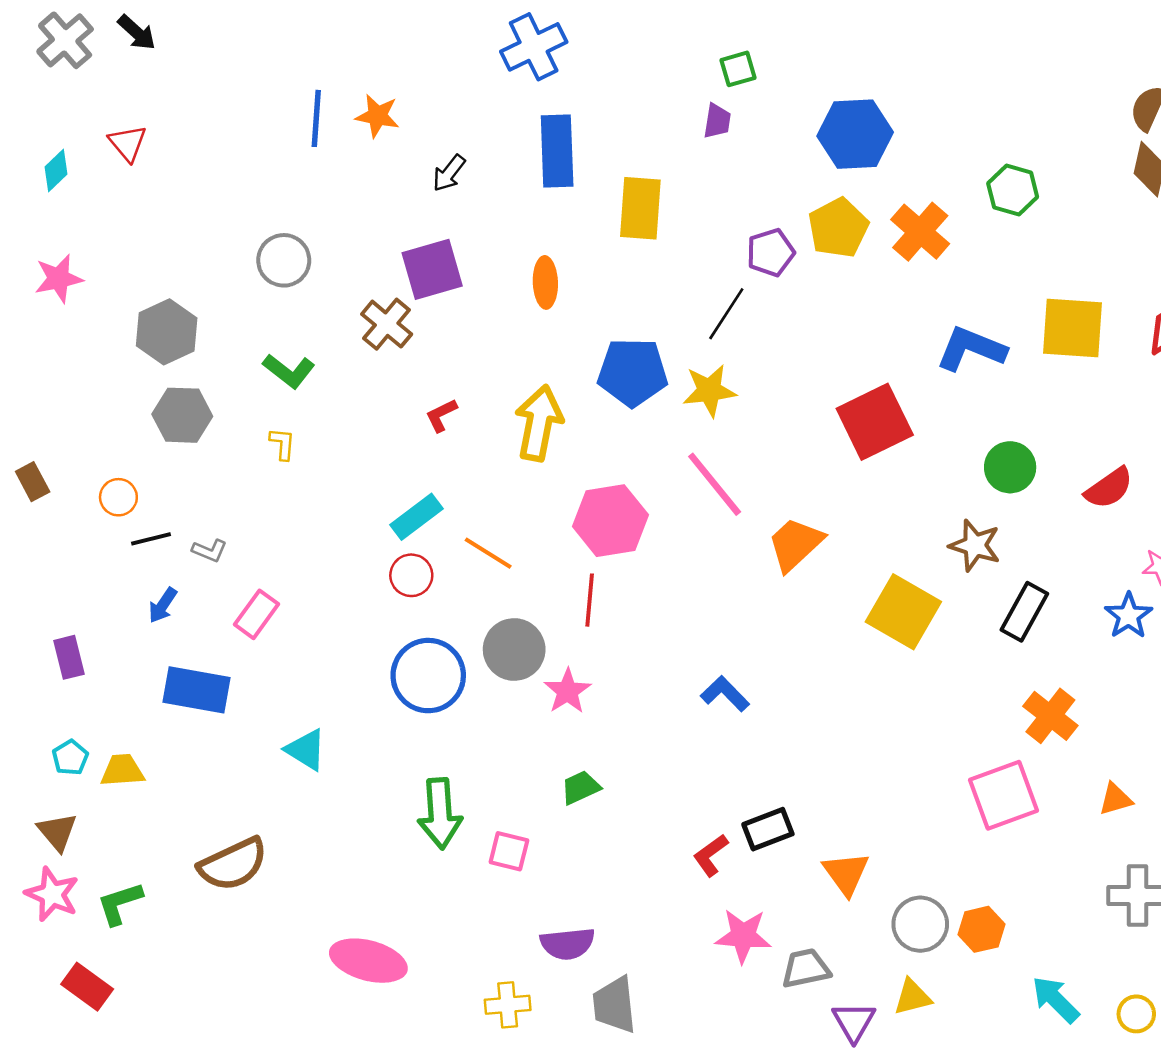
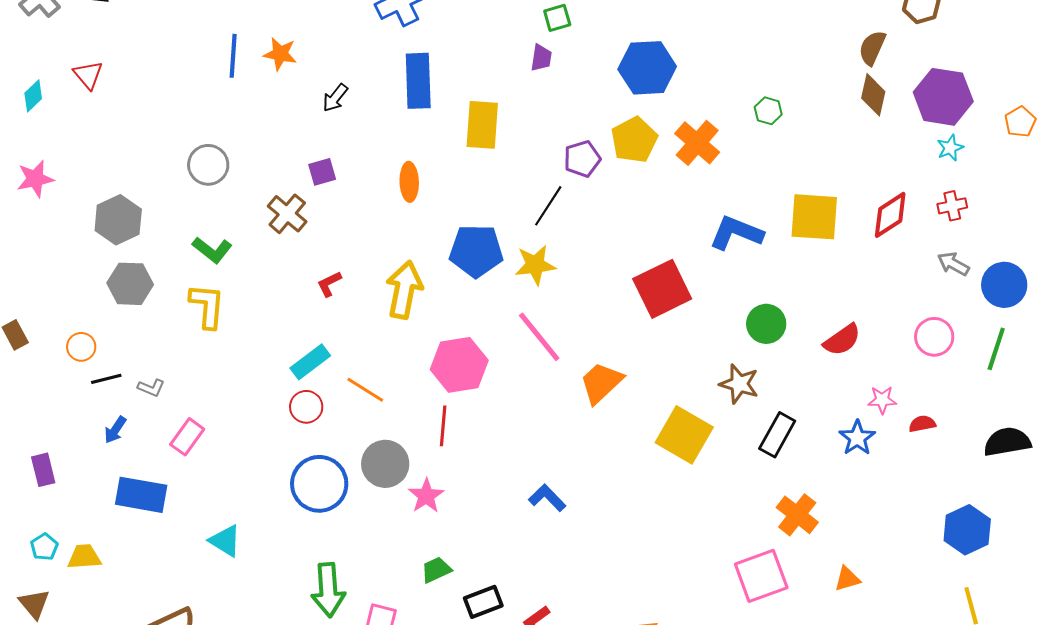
green hexagon: (1013, 190) -> (768, 111), size x0.7
purple square: (432, 269) -> (322, 172), size x0.6
yellow L-shape: (282, 444) -> (207, 306), size x1.8
black rectangle: (768, 829) -> (483, 602), moved

